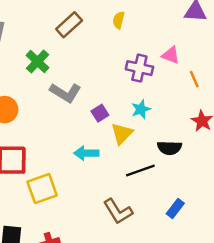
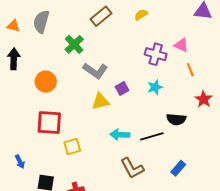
yellow semicircle: (119, 20) -> (141, 15), turned 40
orange line: (194, 79) -> (190, 70), moved
yellow triangle: (122, 134) -> (100, 101), moved, turned 30
cyan arrow: (86, 153) -> (120, 135), moved
yellow square: (42, 189) -> (72, 147), size x0.7

